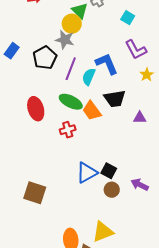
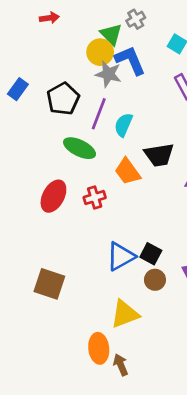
gray star: (65, 40) -> (108, 74), moved
blue L-shape: (107, 64) -> (130, 60), moved
green ellipse: (71, 102) -> (80, 148), moved
red ellipse: (36, 109) -> (53, 196), moved, turned 45
yellow triangle: (103, 232) -> (125, 314), moved

